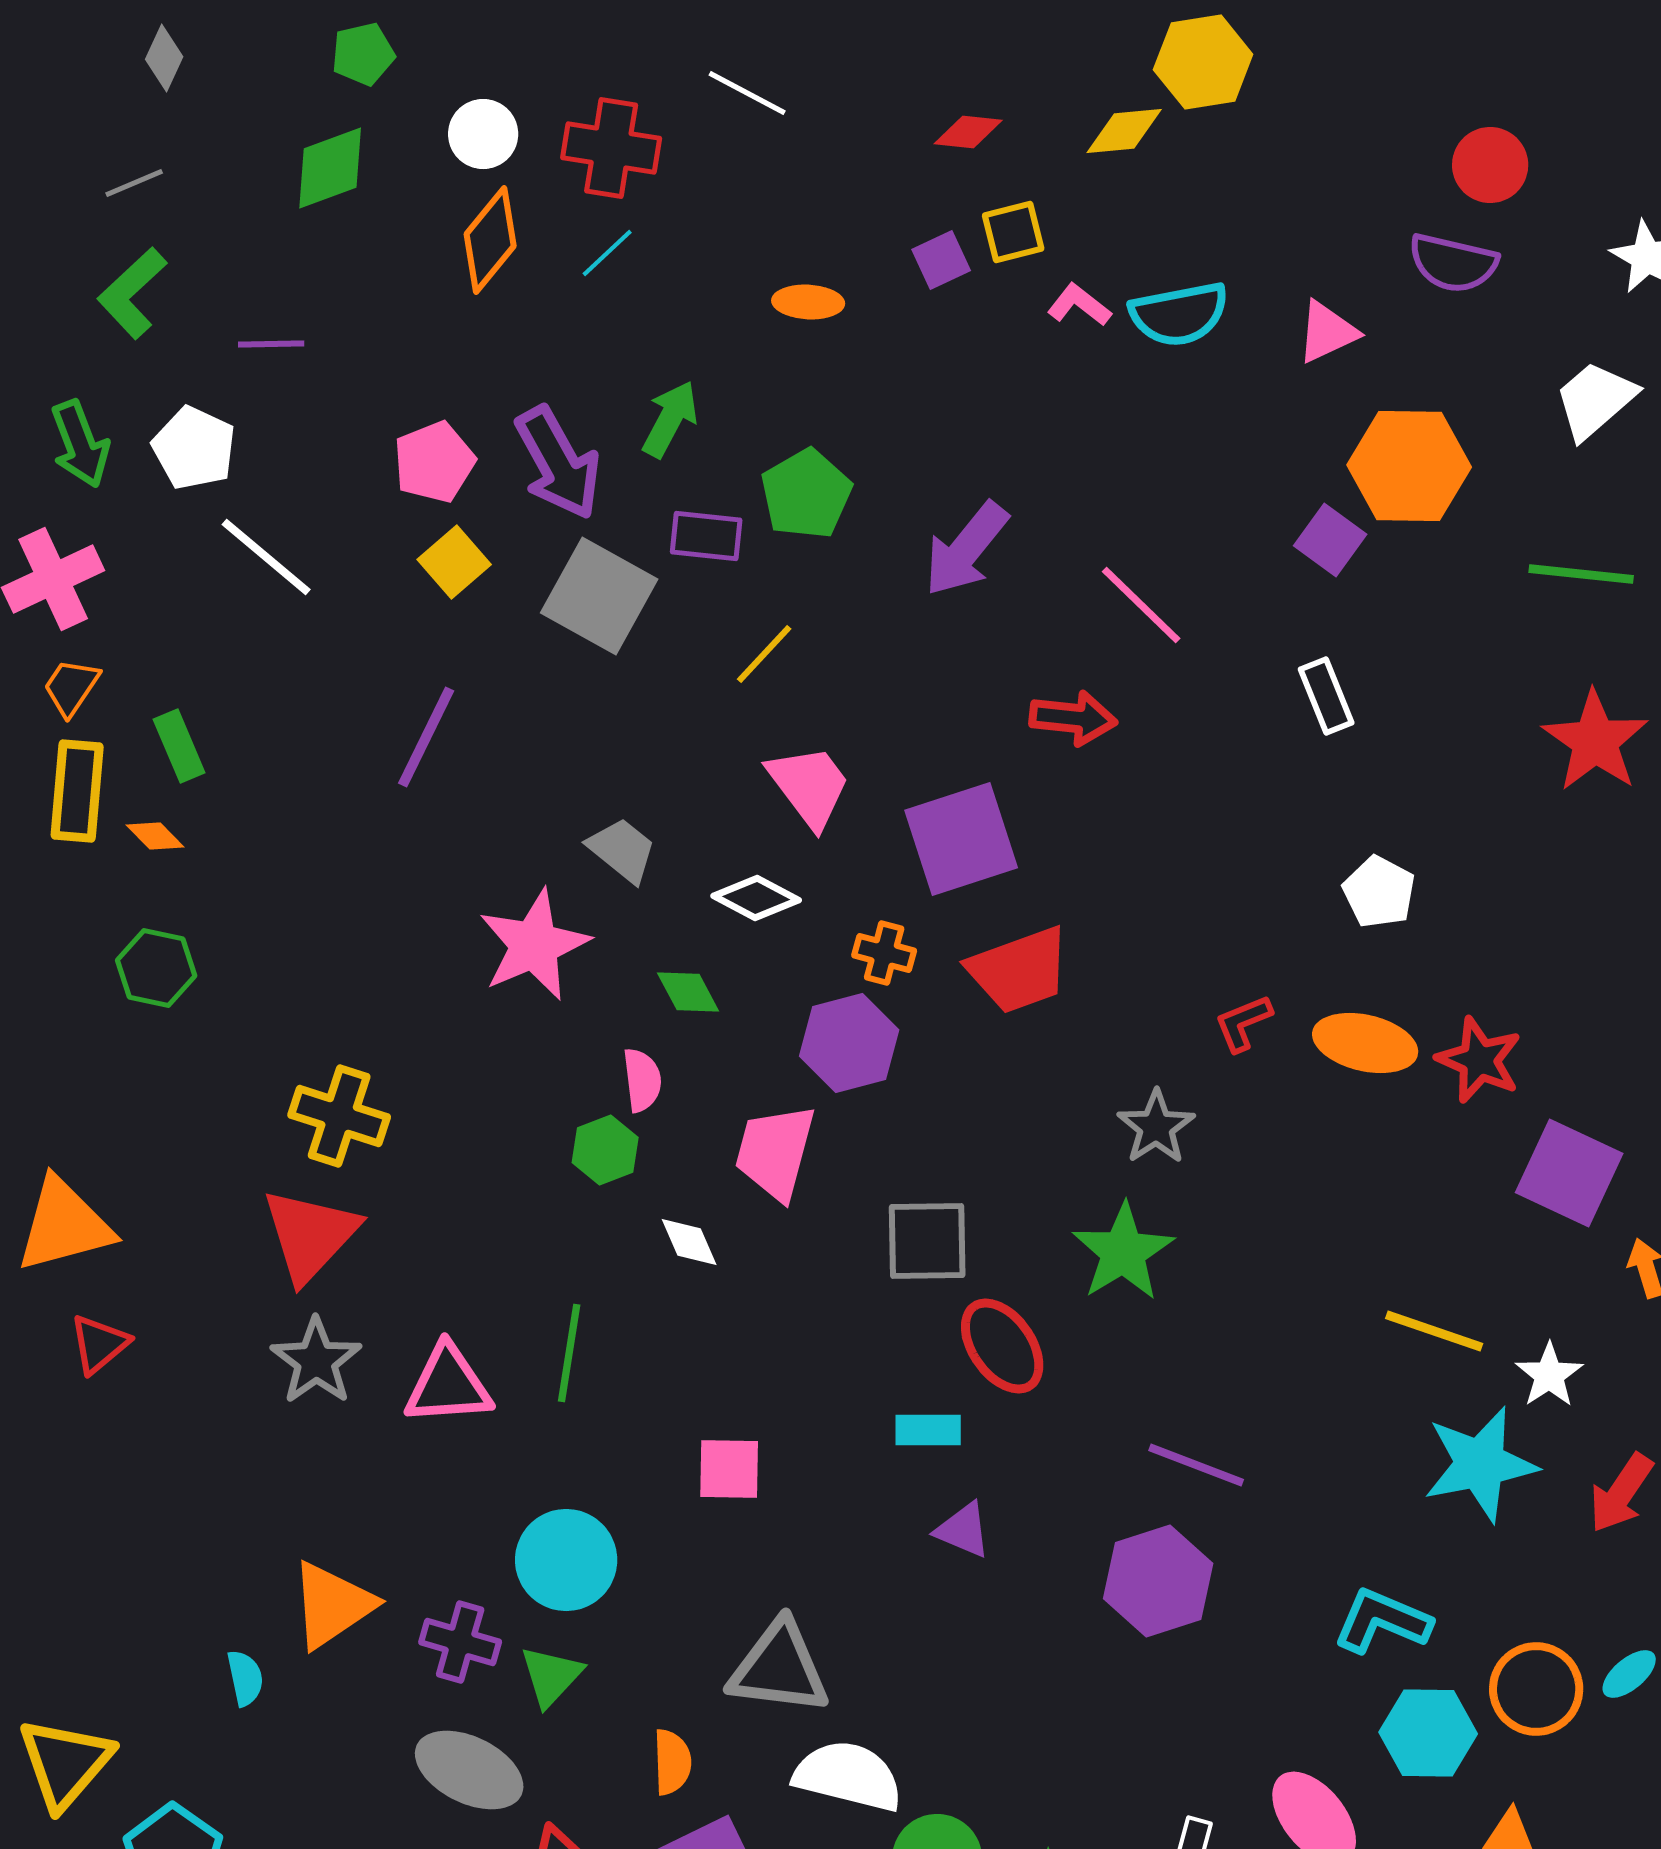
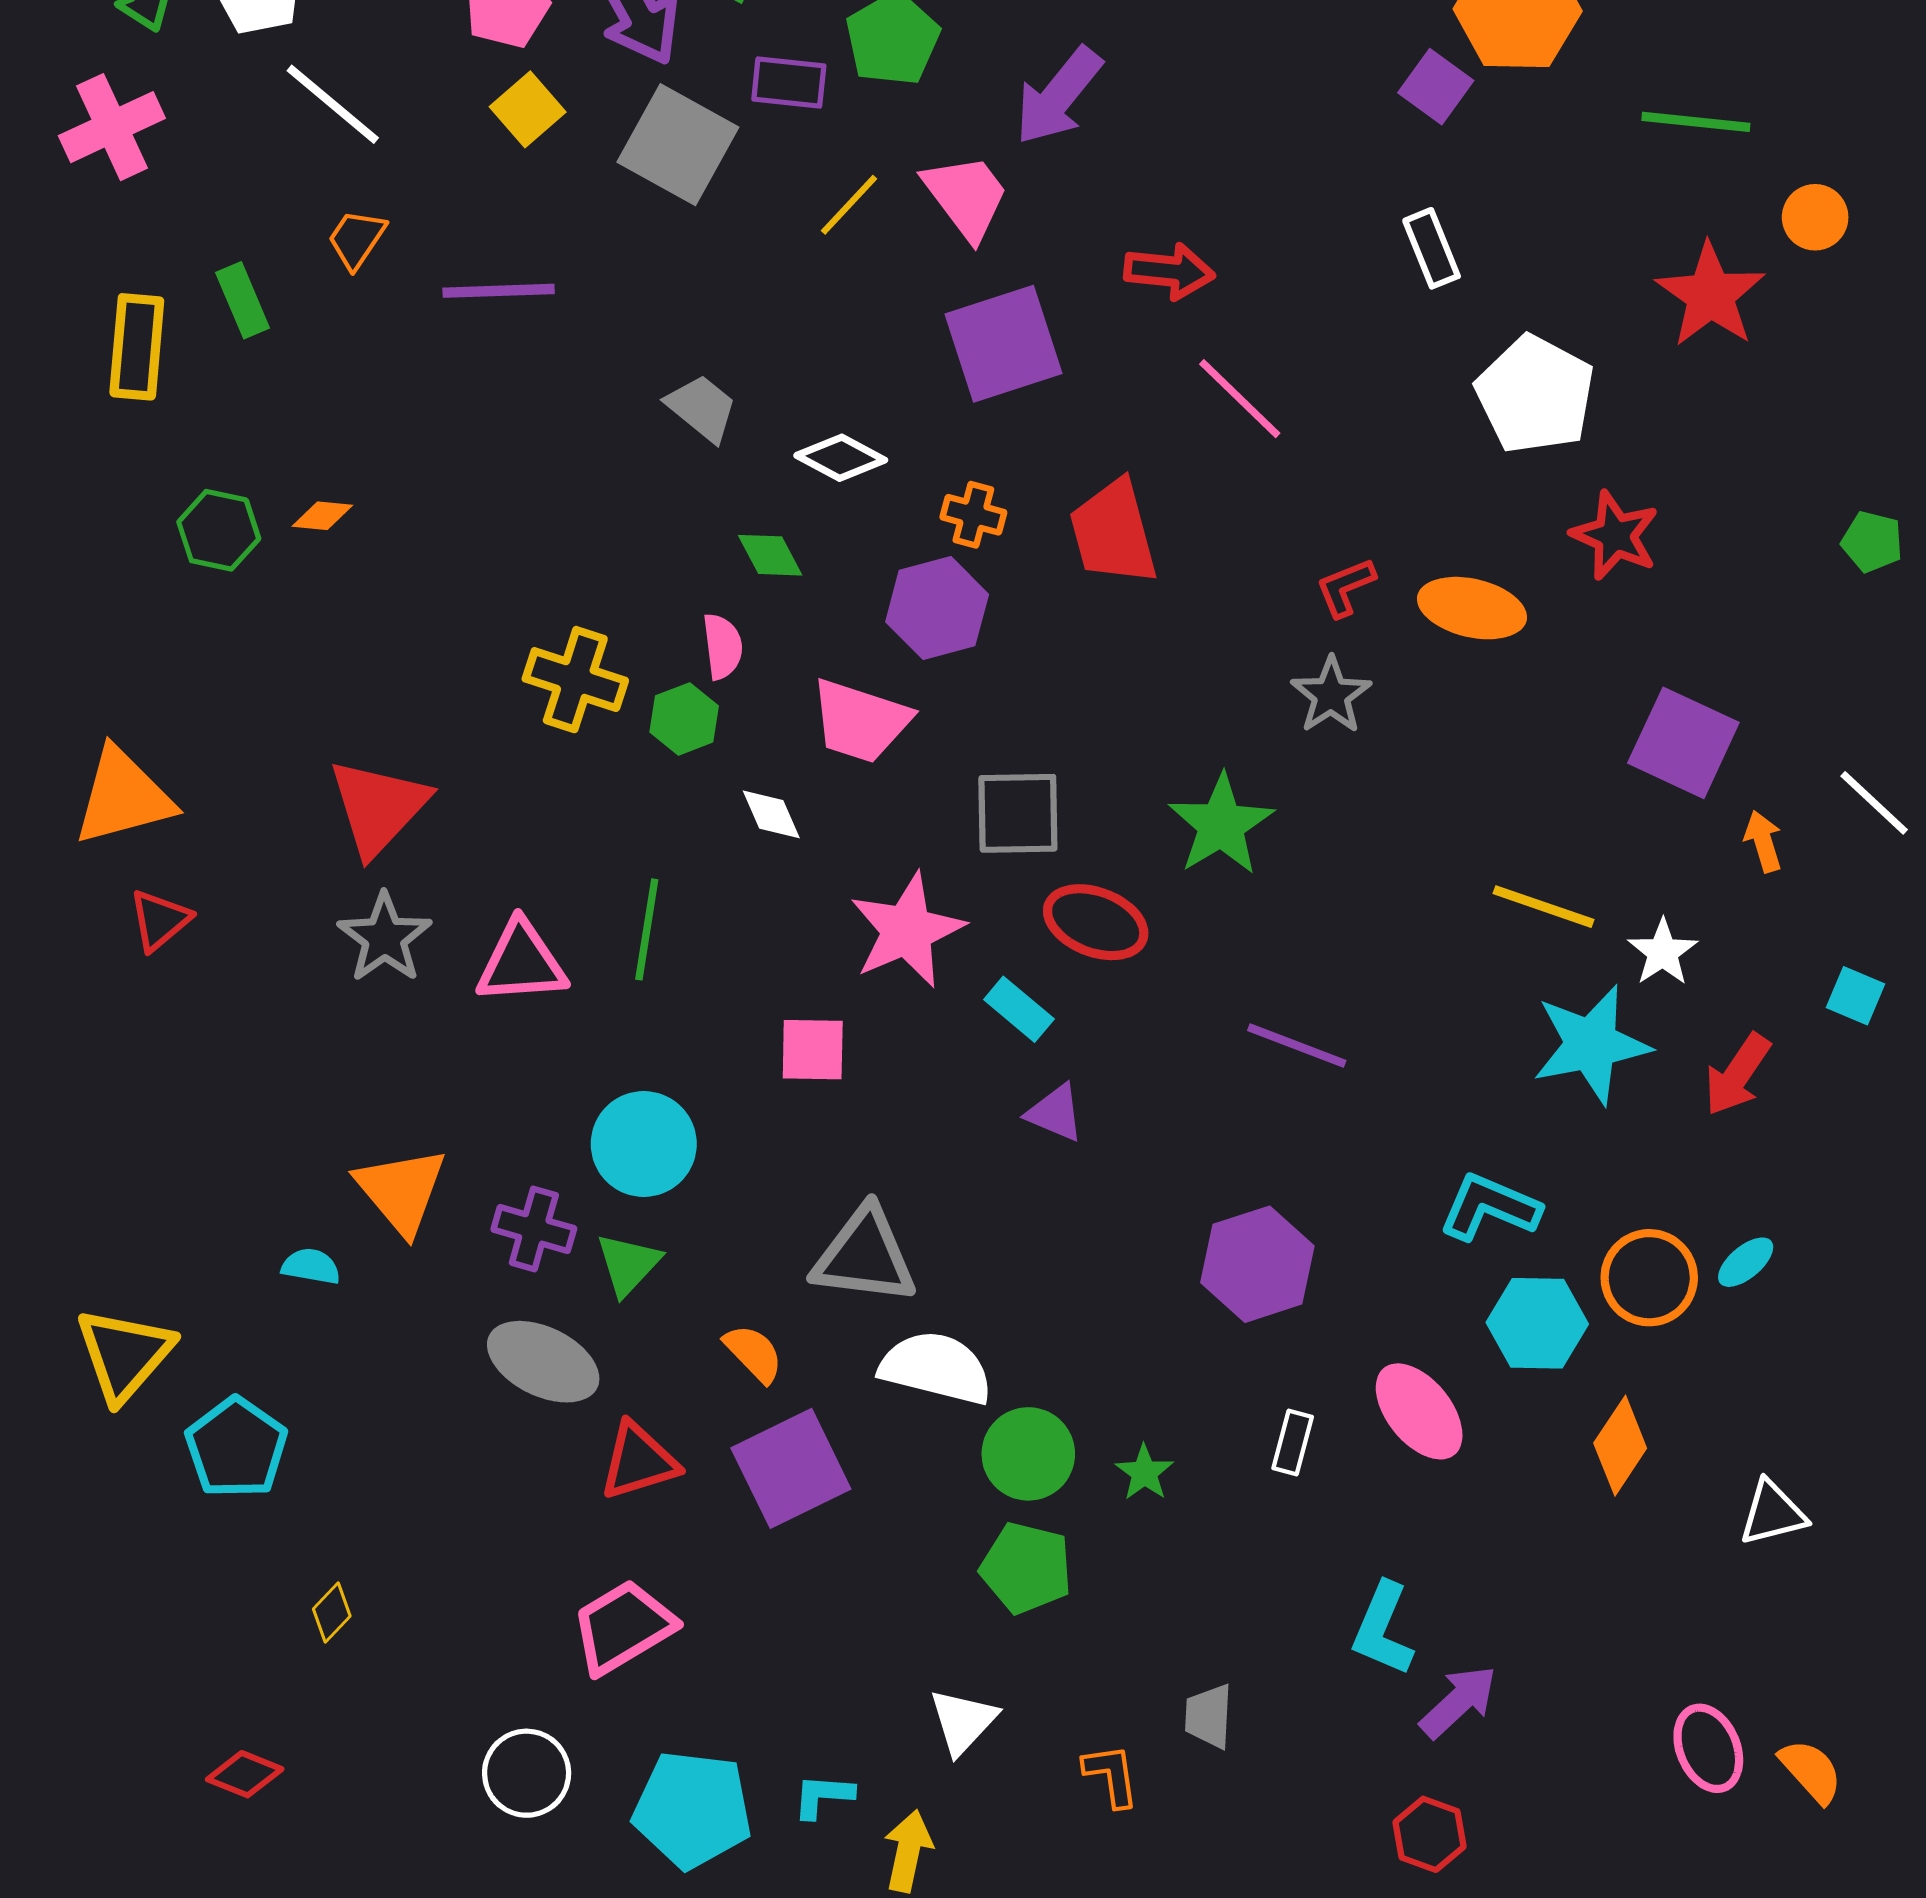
pink line: (1141, 605) -> (1240, 399), moved
orange trapezoid: (71, 687) -> (357, 239), moved
purple line: (426, 737) -> (499, 291), turned 62
pink trapezoid: (809, 786) -> (966, 197), moved
orange diamond: (155, 836) -> (322, 516), moved, turned -40
purple square: (961, 839) -> (1003, 344), moved
white pentagon: (1379, 892) -> (1535, 395), moved, size x1.6
pink star: (534, 945) -> (907, 930), moved
red trapezoid: (1019, 970) -> (1113, 532), turned 95
red star: (1479, 1060) -> (1615, 535), moved
yellow cross: (339, 1116) -> (575, 680), moved
gray star: (1156, 1127) -> (1331, 695), moved
pink trapezoid: (775, 1152) -> (860, 721), turned -87
red ellipse: (1002, 1346) -> (1096, 922), turned -34
cyan rectangle: (928, 1430) -> (1019, 1009), turned 40
purple hexagon: (1158, 1581) -> (1257, 1264), moved
orange triangle: (332, 1605) -> (401, 1191), turned -36
cyan semicircle: (245, 1678) -> (311, 1266), turned -68
orange semicircle: (672, 1762) -> (754, 1353), turned -42

